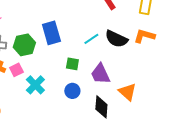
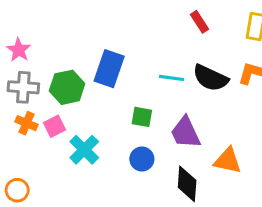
blue rectangle: (51, 33) -> (109, 69), turned 35
cyan line: (91, 39) -> (171, 78), turned 42
orange triangle: (127, 92) -> (228, 161), turned -30

